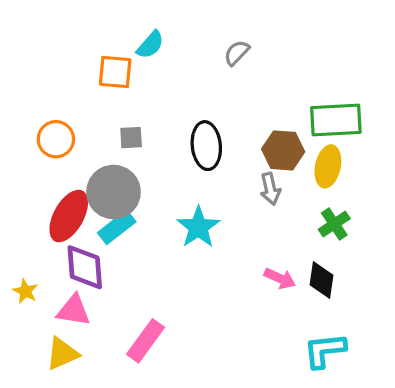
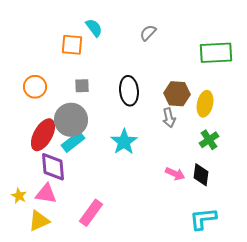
cyan semicircle: (150, 45) -> (94, 28), turned -78
green rectangle: (336, 120) -> (216, 53), moved
yellow star: (26, 291) -> (19, 196), moved

